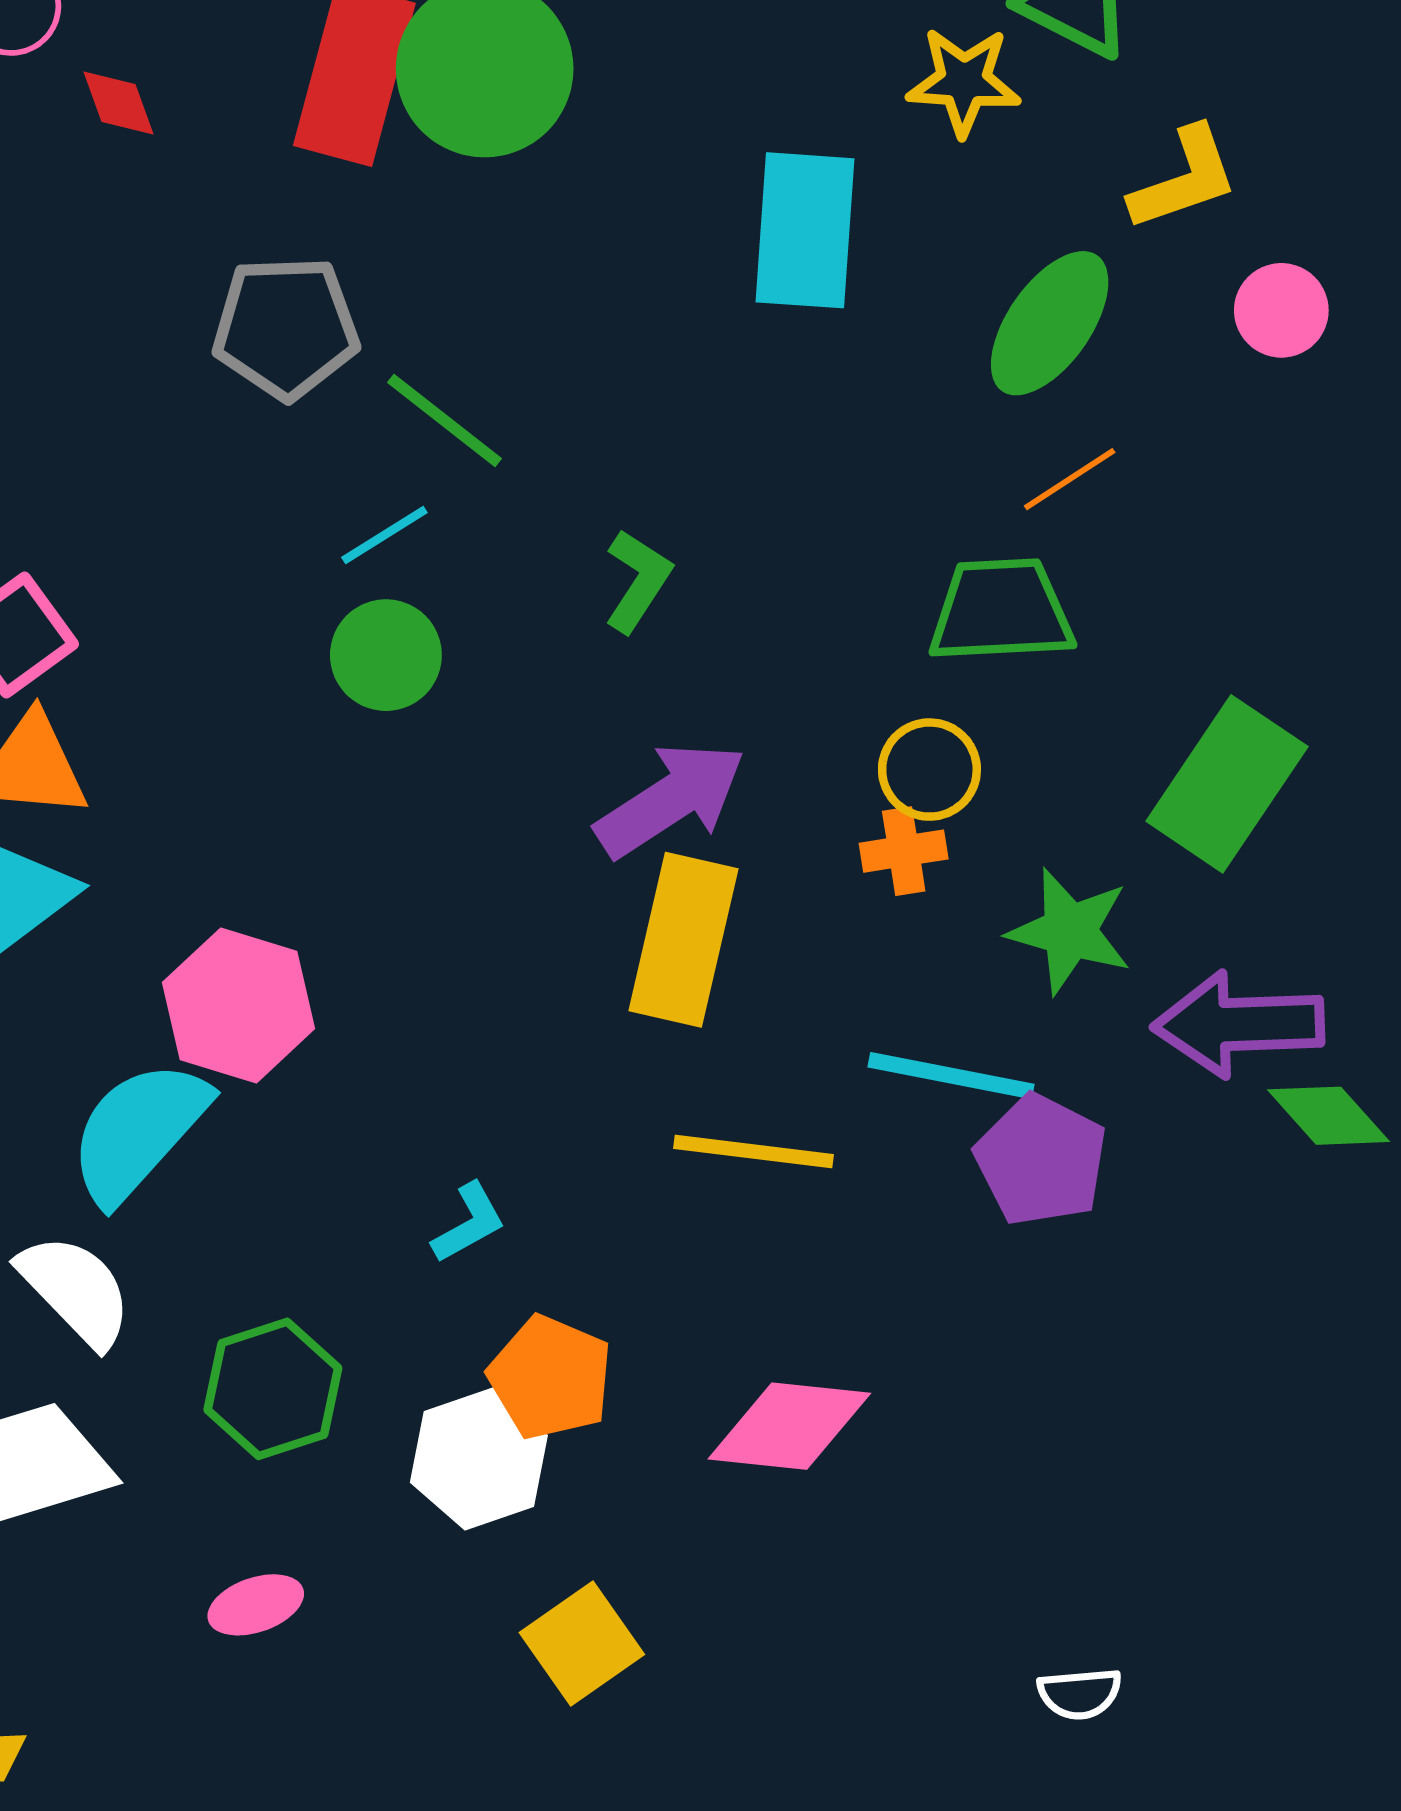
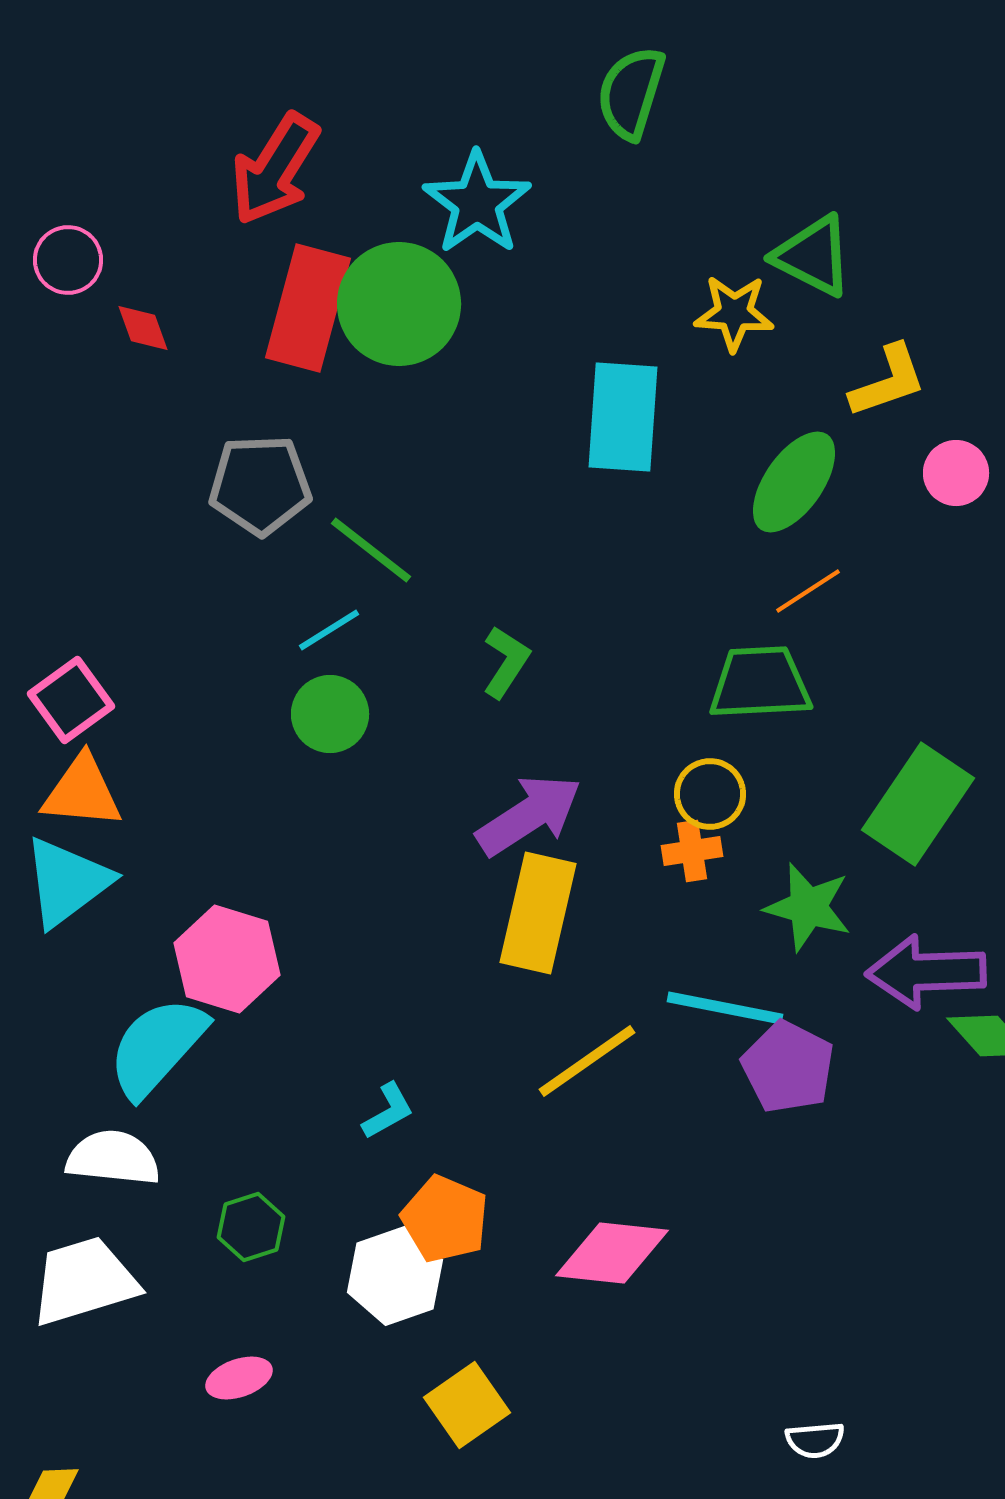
yellow line: (754, 1151) -> (587, 1061), turned -42
white semicircle: (76, 1290) -> (113, 1158), turned -40
green hexagon: (273, 1389) -> (251, 1227), size x0.7

